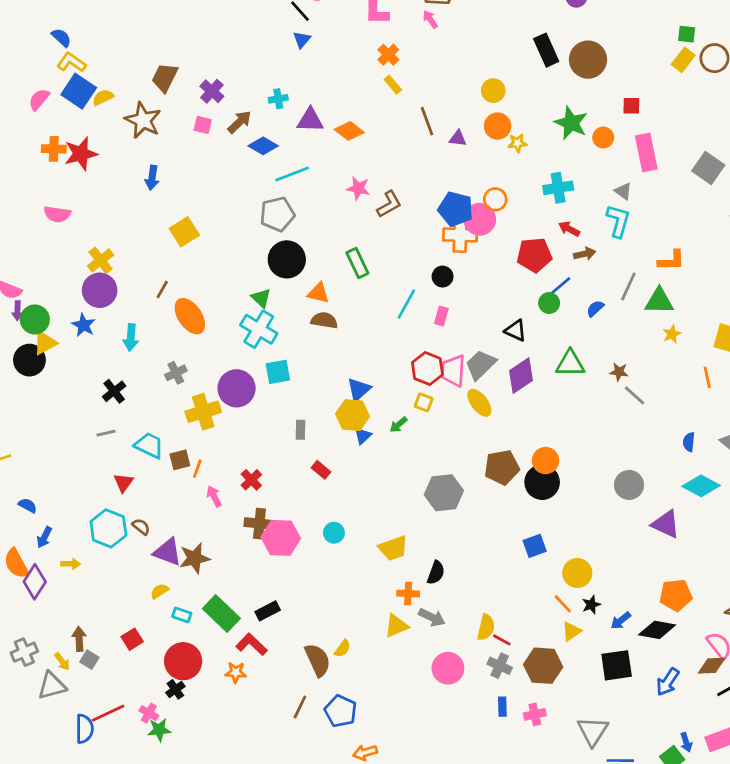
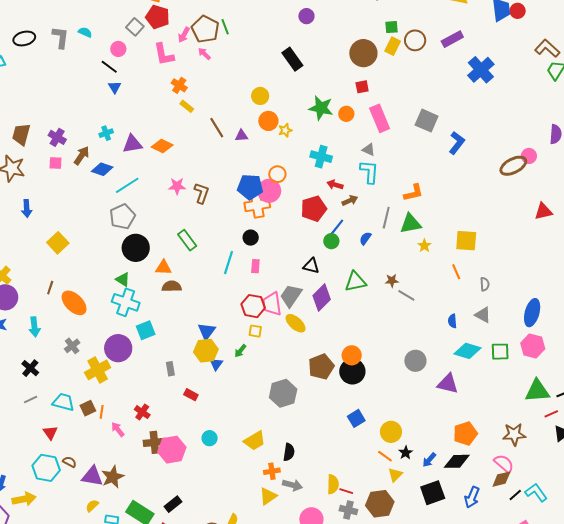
brown circle: (588, 60) -> (363, 53), moved
cyan cross: (558, 188) -> (321, 157), turned 35
brown L-shape: (389, 204) -> (202, 193), turned -30
yellow arrow: (71, 564) -> (24, 499), size x1.6

